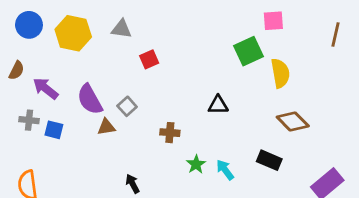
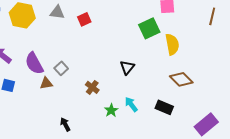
red square: (149, 59) -> (84, 19), moved
black triangle: (218, 105) -> (127, 67), turned -49
brown cross: (170, 133) -> (92, 87), turned 32
cyan arrow: (225, 170) -> (131, 104), moved

